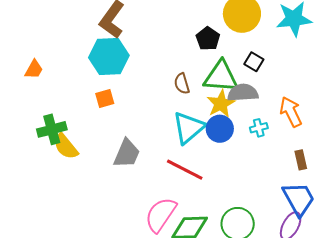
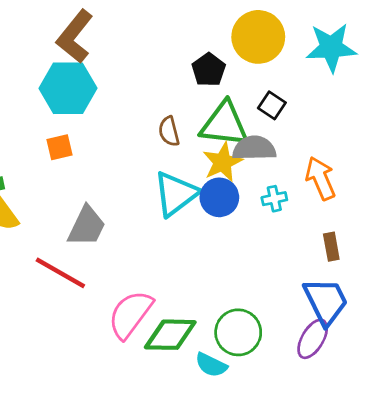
red line: (185, 170) -> (60, 273), moved

